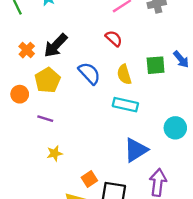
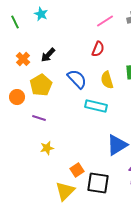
red semicircle: (114, 38) -> (98, 49), turned 70
black arrow: (56, 45) -> (48, 55), size x0.7
cyan rectangle: (125, 105) -> (96, 106), moved

